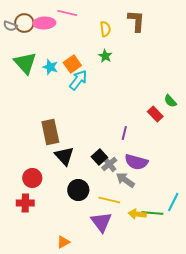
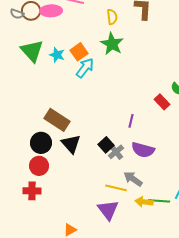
green star: (105, 56) -> (112, 44), size x1.6
brown rectangle: (50, 132) -> (57, 120), turned -45
gray arrow: (125, 180) -> (133, 179), moved
black circle: (78, 190) -> (41, 143), moved

